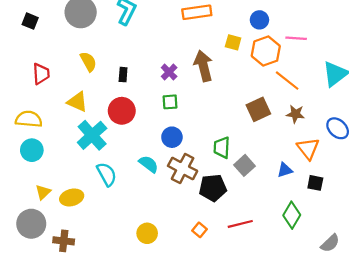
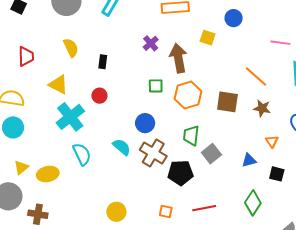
pink line: (296, 38) -> (280, 43), moved
orange hexagon: (266, 51) -> (188, 95), moved
purple cross: (169, 72) -> (151, 43), moved
green square: (170, 102) -> (156, 86), moved
brown square: (258, 109) -> (227, 102), turned 30
red circle: (122, 111) -> (99, 96), size x0.6
orange triangle: (308, 149) -> (272, 141), size x0.6
orange square: (200, 230) -> (166, 211), turned -32

